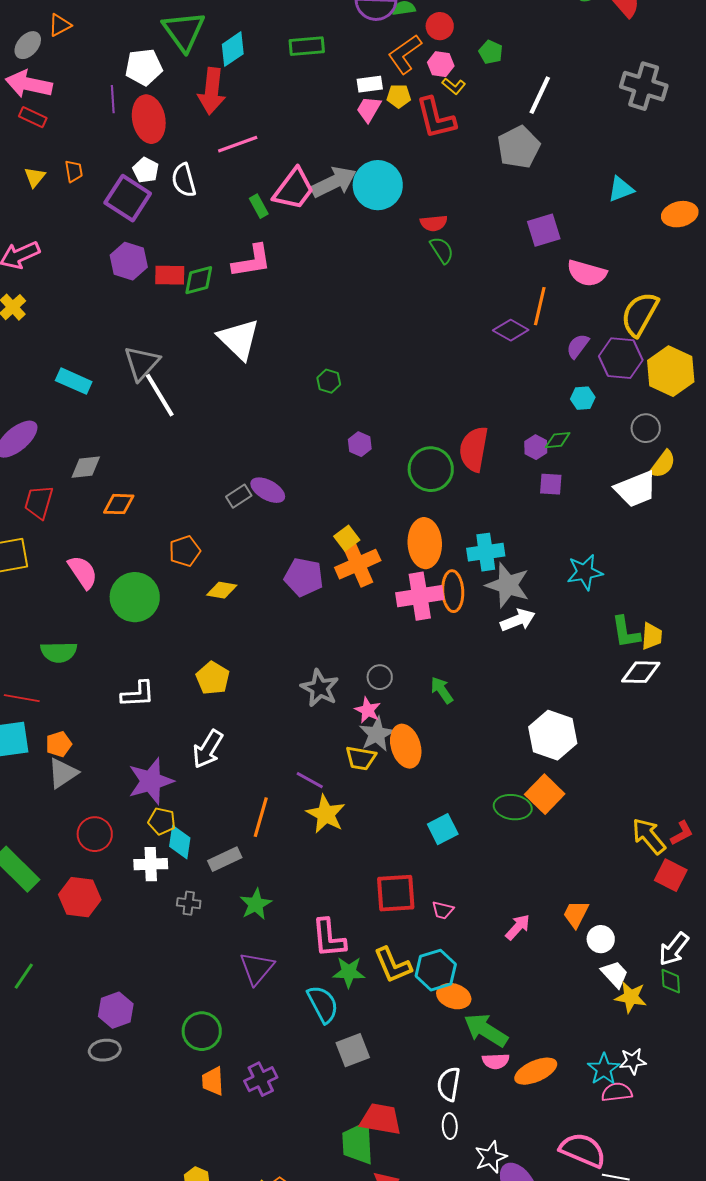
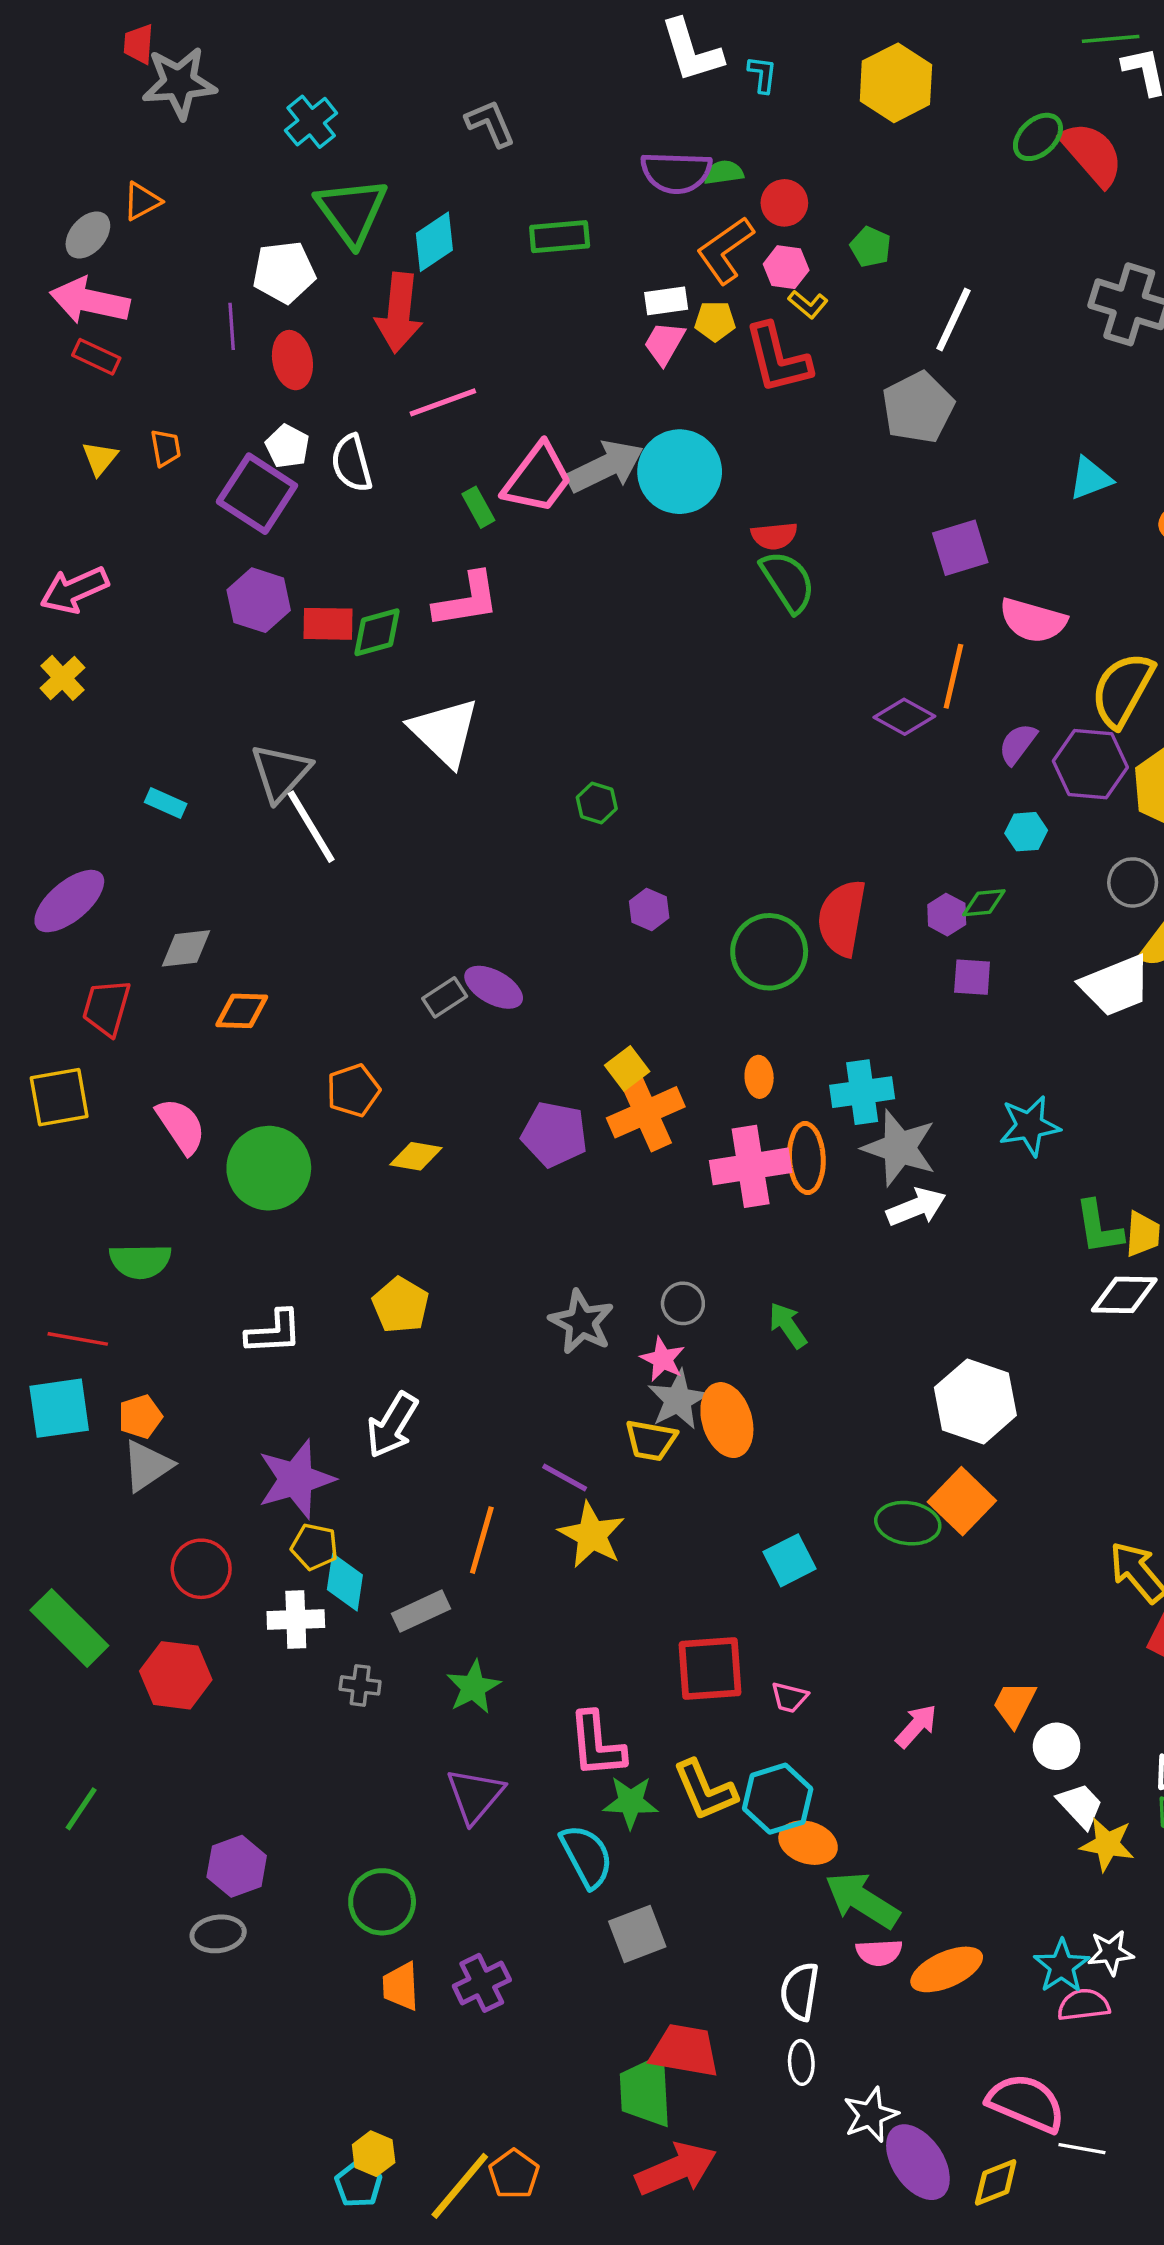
red ellipse: (149, 119) -> (292, 360), size x0.7
green semicircle: (442, 250) -> (788, 582), size x1.4
cyan rectangle: (74, 381) -> (166, 803), size x0.7
orange ellipse: (425, 543) -> (759, 1077), size x0.5

